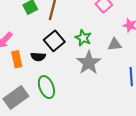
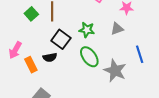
gray star: (89, 63) -> (115, 71), moved
green ellipse: (46, 87) -> (89, 57), moved

